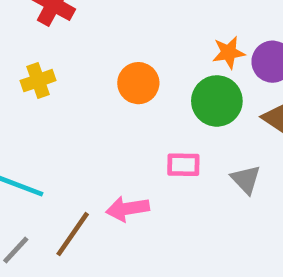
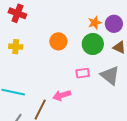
yellow cross: (38, 81) -> (16, 47), turned 32
gray triangle: (246, 179) -> (110, 75), size x1.5

